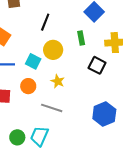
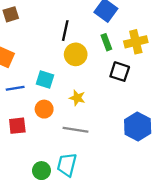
black line: (45, 22) -> (65, 31), moved
green rectangle: (81, 38) -> (106, 42), moved
yellow circle: (53, 50) -> (76, 54), moved

